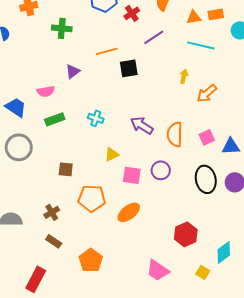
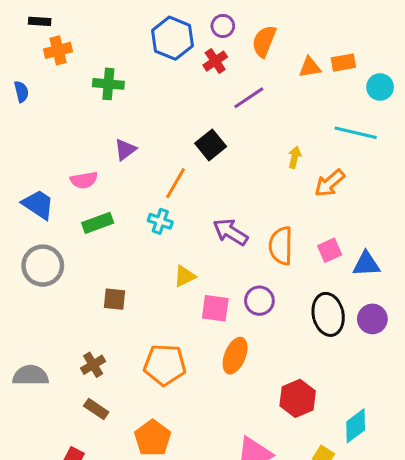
cyan line: (201, 45) -> (356, 133), moved
orange line: (107, 51) -> (176, 183), moved, turned -45
black square: (129, 68) -> (211, 145), turned -30
orange pentagon: (92, 198) -> (165, 365), moved
orange ellipse: (129, 212) -> (235, 356), moved, turned -30

